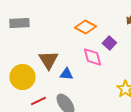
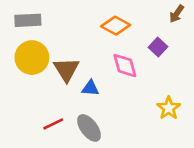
purple square: (109, 43) -> (158, 47), moved
yellow circle: (22, 77) -> (32, 58), moved

